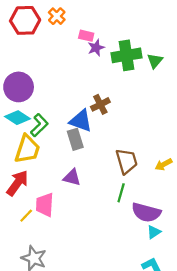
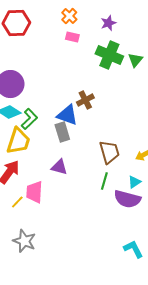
orange cross: (57, 16) -> (69, 16), moved
purple star: (96, 48) -> (108, 23), moved
green cross: (127, 55) -> (109, 55), turned 32
cyan triangle: (154, 232) -> (134, 182), moved

